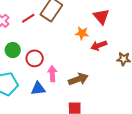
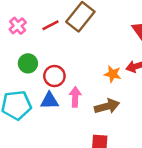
orange star: (82, 33) -> (113, 74), moved
blue triangle: (38, 88) -> (50, 101), moved

